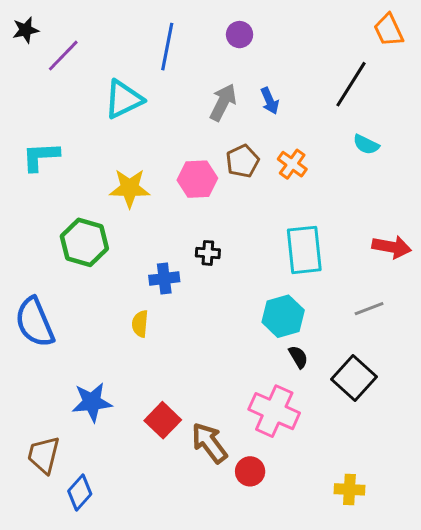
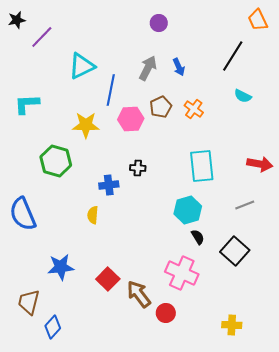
blue line: (167, 47) -> (111, 90), moved

